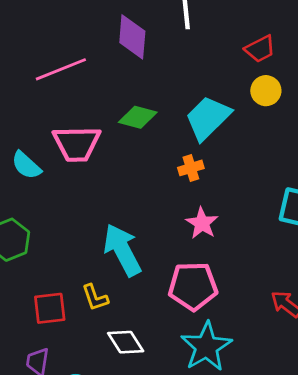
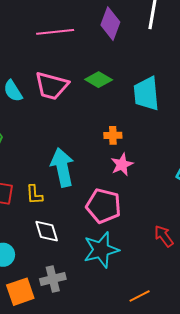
cyan trapezoid: (208, 118) -> (146, 94), turned -66
orange cross: (191, 168) -> (113, 135), moved

